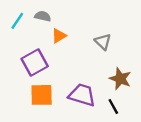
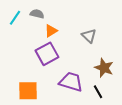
purple square: (35, 63) -> (47, 54), moved
orange square: (42, 95) -> (28, 91), moved

